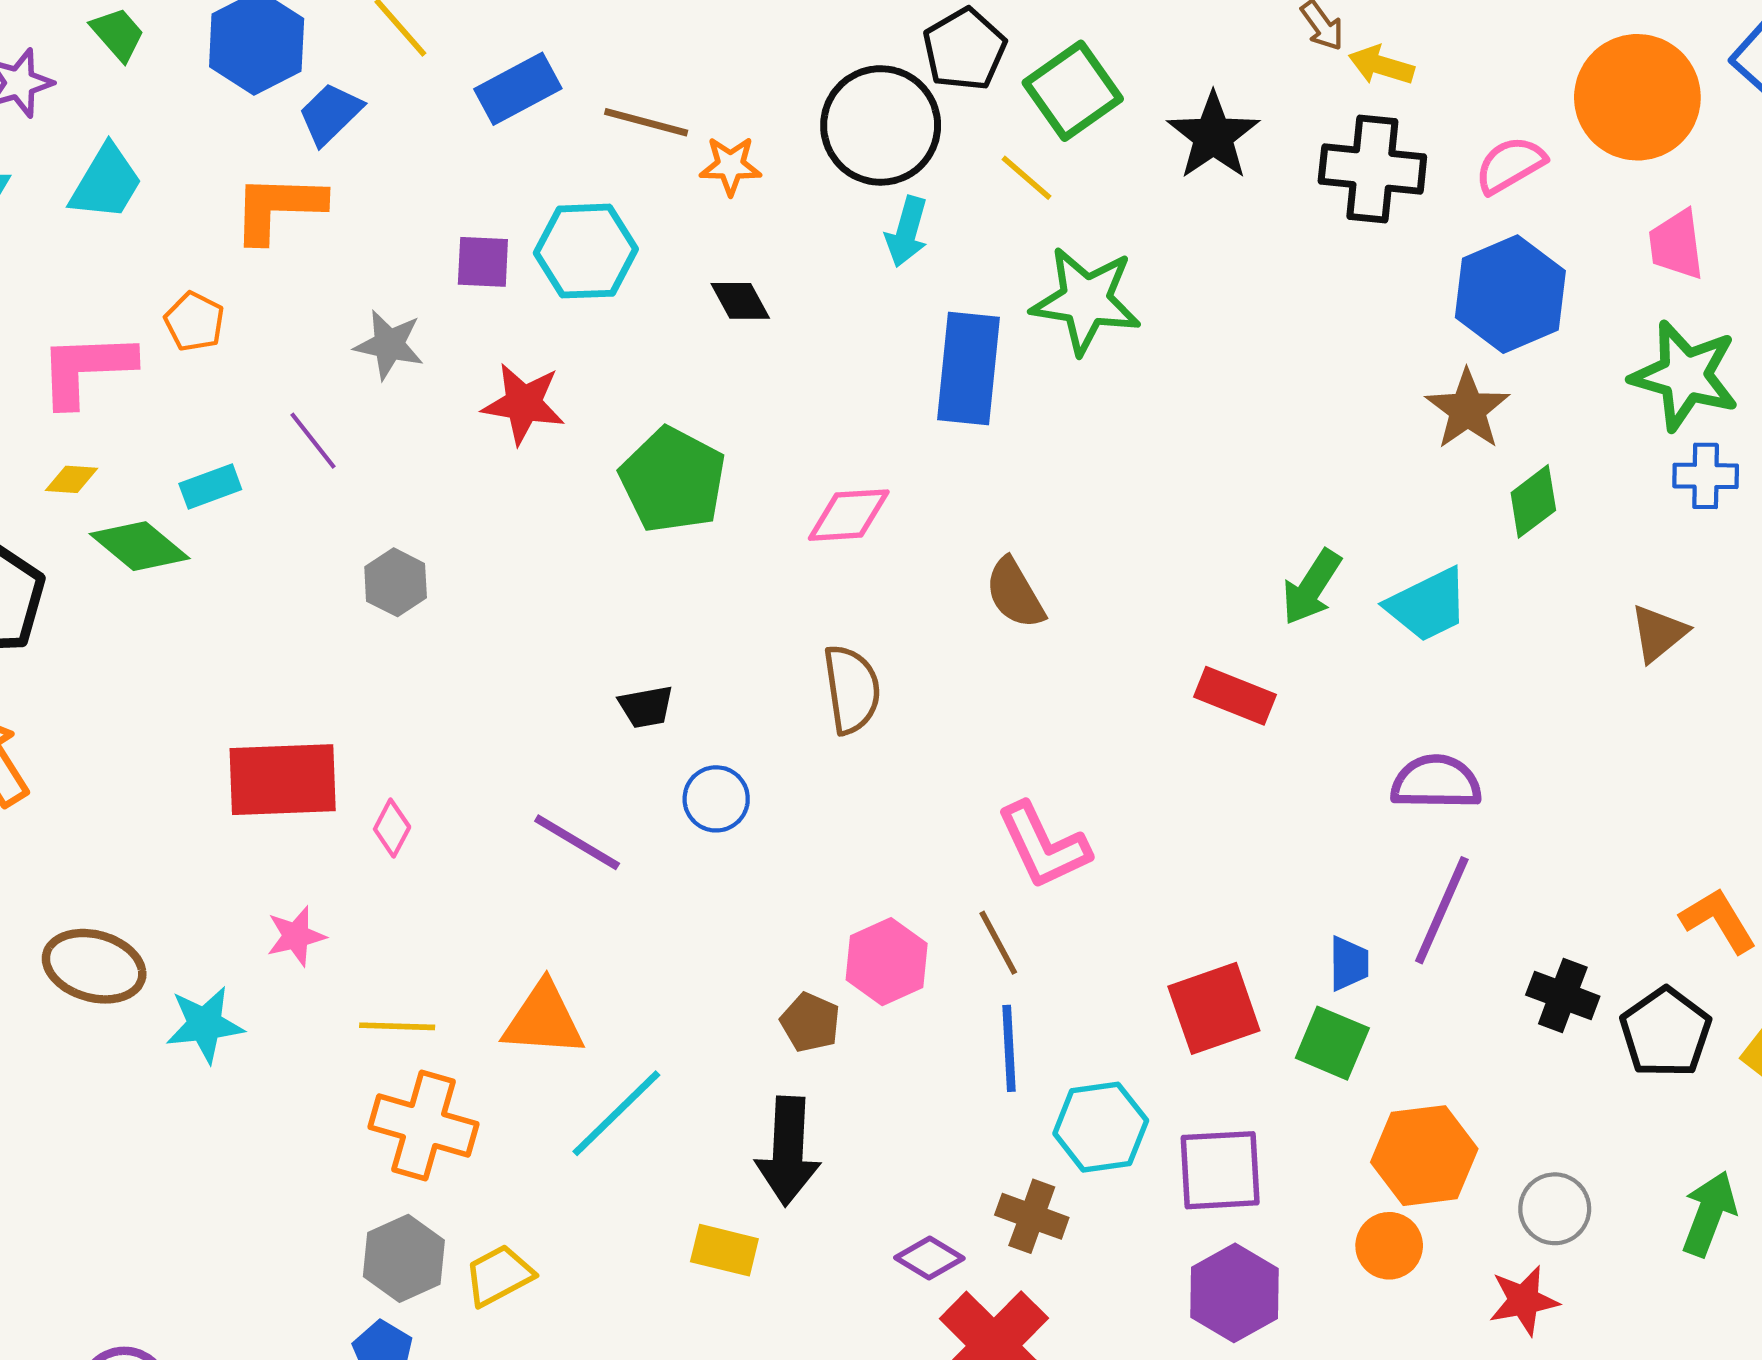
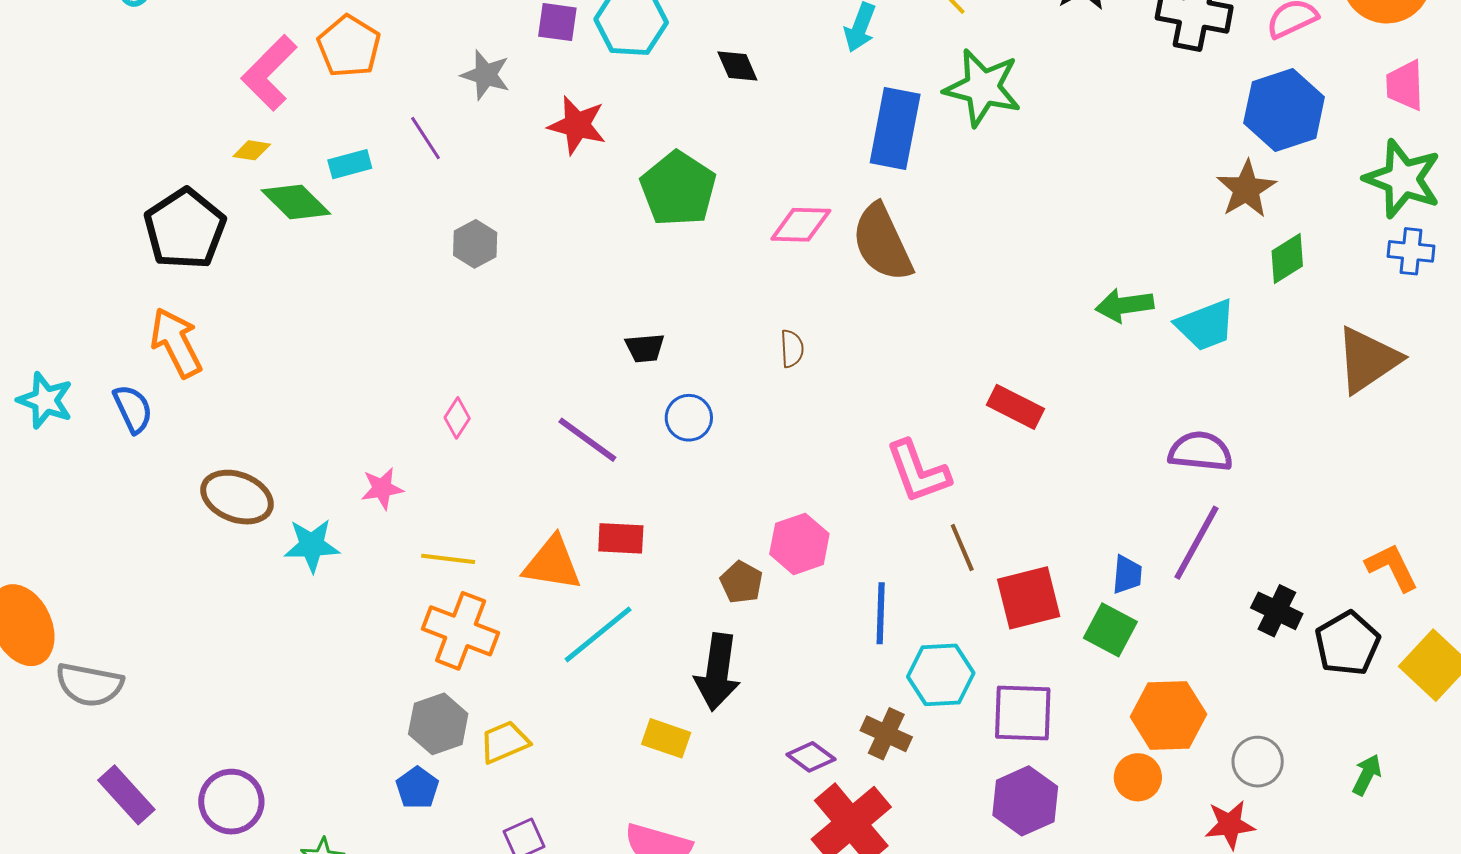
orange pentagon: (194, 322) -> (349, 46), size x1.5
pink L-shape: (86, 369) -> (269, 73), turned -48
green arrow: (1311, 587) -> (1124, 305), turned 44
brown semicircle: (1015, 593) -> (882, 243), moved, size x1.5
brown triangle: (1658, 633) -> (1368, 360), size x1.6
brown semicircle: (852, 689) -> (792, 349), size x0.6
red rectangle: (1235, 696) -> (1015, 407), moved
red rectangle: (283, 780) -> (621, 538), moved, size x0.6
brown line: (998, 943) -> (962, 548), moved
green arrow: (1709, 1214) -> (1367, 775), size x0.7

